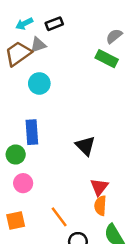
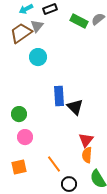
gray triangle: (38, 45) -> (37, 26), turned -32
green rectangle: (107, 59) -> (79, 21), moved
blue rectangle: (32, 132) -> (59, 96), moved

